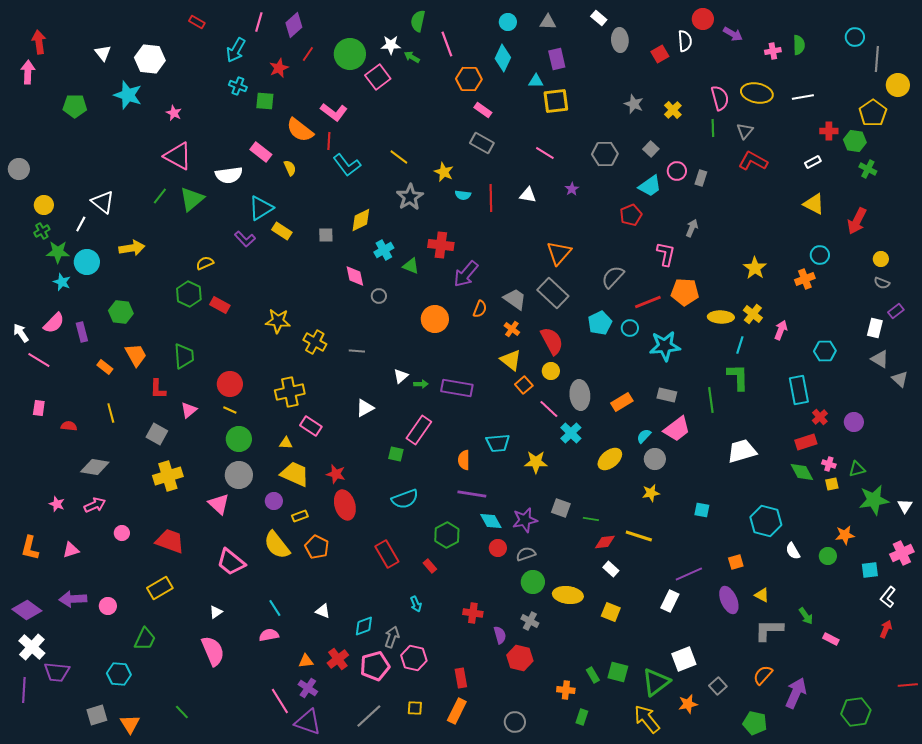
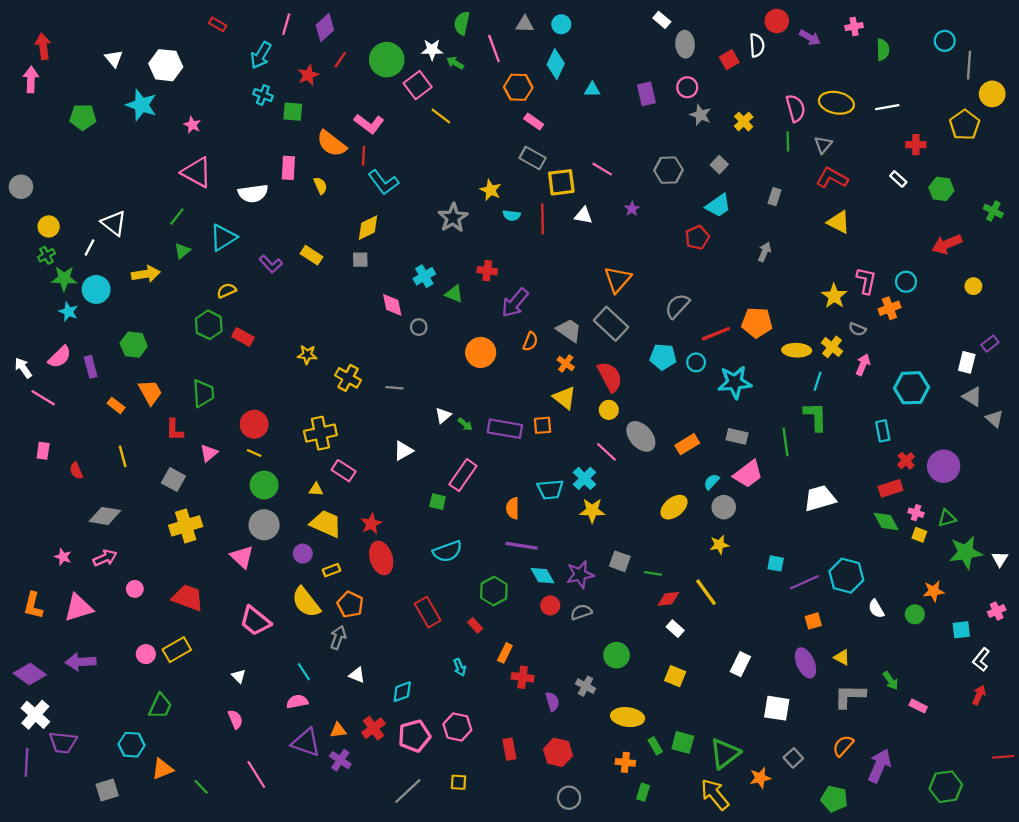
gray triangle: (548, 22) -> (525, 24), moved
pink cross: (773, 51) -> (854, 26), moved
purple rectangle: (557, 59) -> (646, 94), moved
yellow square: (556, 101) -> (561, 182), moved
green hexagon: (855, 141) -> (941, 189), moved
pink rectangle: (261, 152) -> (288, 168), turned 55
yellow line: (399, 157) -> (441, 116), moved
white rectangle: (813, 162) -> (898, 179), turned 70
green cross: (868, 169) -> (993, 211), moved
pink circle: (677, 171) -> (687, 87), moved
green triangle: (192, 199) -> (182, 251), moved, size x0.6
yellow triangle: (814, 204) -> (839, 222), moved
cyan triangle: (261, 208) -> (223, 238), moved
yellow diamond: (361, 220) -> (368, 228), moved
red arrow: (857, 221) -> (947, 244), turned 40
red cross: (441, 245) -> (487, 271), size x0.7
pink L-shape: (666, 254) -> (866, 281), moved
gray semicircle: (882, 283) -> (857, 329), moved
yellow star: (278, 321) -> (307, 355), size x0.7
cyan pentagon: (600, 323) -> (663, 357), turned 30
cyan hexagon: (825, 351) -> (912, 388), size x1.4
green arrow: (421, 384) -> (465, 424), turned 40
orange square: (524, 385) -> (543, 425), moved, turned 36
cyan rectangle: (799, 390) -> (883, 431), size x0.7
gray ellipse: (580, 395) -> (641, 436), turned -36
purple circle: (854, 422) -> (944, 466), size x1.5
red semicircle: (69, 426) -> (76, 471), turned -119
cyan cross: (571, 433) -> (584, 478), moved
red star: (336, 474) -> (371, 524), turned 30
yellow square: (832, 484) -> (919, 535), turned 32
yellow line: (639, 536) -> (706, 592), turned 36
pink triangle: (71, 550) -> (78, 608), size x1.6
pink cross: (902, 553) -> (997, 611), size x0.7
purple line: (689, 574) -> (804, 582), moved
green circle: (533, 582) -> (617, 655), moved
yellow ellipse: (568, 595) -> (628, 717), moved
pink circle: (108, 606) -> (146, 654), moved
white triangle: (216, 612) -> (239, 676), turned -40
gray arrow: (392, 637) -> (338, 638), moved
pink semicircle: (213, 651) -> (235, 719), size x0.6
red hexagon: (520, 658) -> (558, 752), moved
white square: (684, 659) -> (777, 708), moved, turned 30
pink line: (280, 701) -> (256, 775), moved
orange rectangle: (457, 711) -> (505, 653), moved, size x0.7
purple triangle: (308, 722) -> (306, 742), moved
orange triangle: (130, 724) -> (162, 769), moved, turned 40

